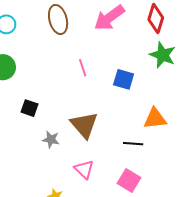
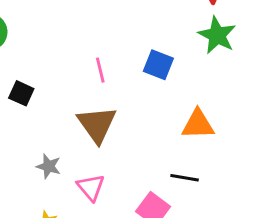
pink line: (83, 68) -> (100, 70), moved
gray star: (51, 140) -> (49, 166), moved
black line: (133, 144) -> (185, 178), moved

